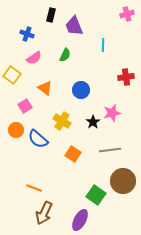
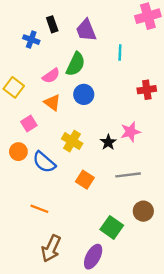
pink cross: (127, 14) -> (148, 16), size x1.5
black rectangle: (51, 15) -> (52, 24), moved, turned -32
green semicircle: (65, 55) -> (76, 64), size x1.5
pink semicircle: (34, 58) -> (51, 76), moved
blue circle: (81, 90) -> (84, 94), moved
brown circle: (123, 181) -> (143, 211), size x0.7
orange line: (34, 188) -> (39, 209), moved

